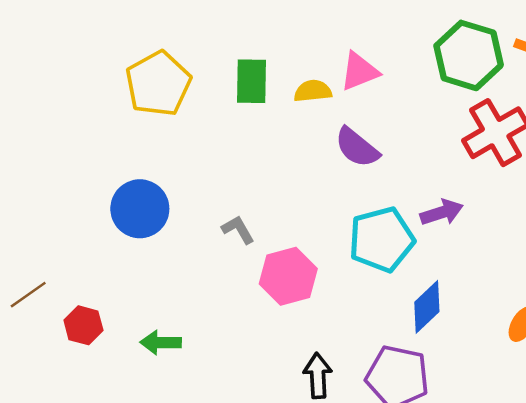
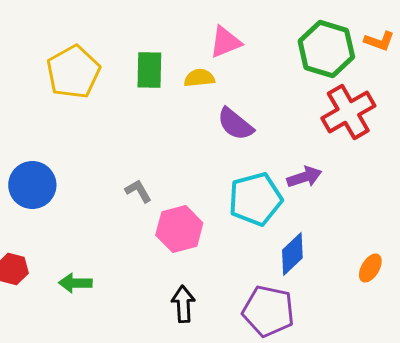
pink triangle: (359, 71) -> (225, 42), moved
blue circle: (140, 209) -> (32, 185), moved
black arrow: (318, 376) -> (183, 304), moved

